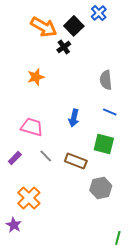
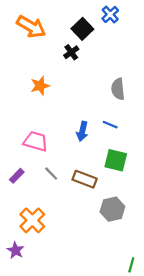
orange arrow: (44, 27) -> (31, 27), moved
blue line: (110, 112) -> (110, 125), moved

